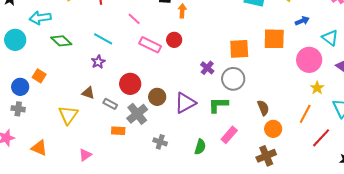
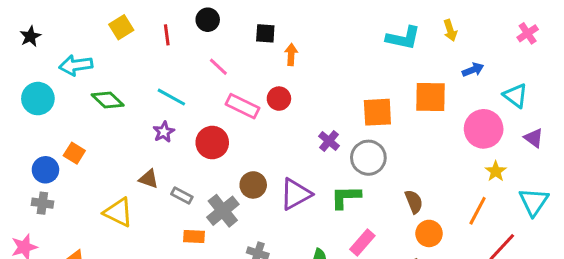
red circle: (130, 84) -> (212, 143), moved
yellow triangle: (68, 115) -> (118, 212), turned -40

